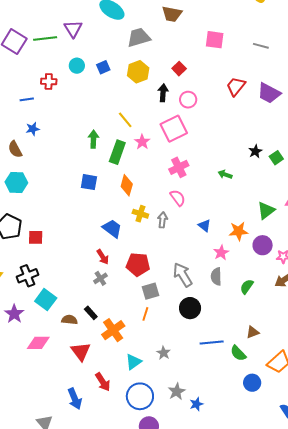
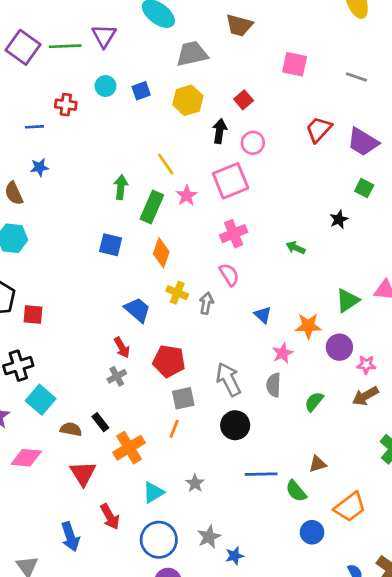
green square: (276, 158) -> (364, 188), moved, turned -32

